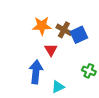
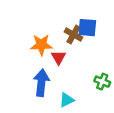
orange star: (42, 26) -> (41, 45), moved
blue square: (79, 35) -> (87, 28), moved, turned 30

